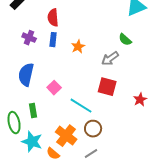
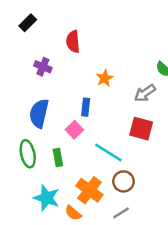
blue rectangle: (53, 40) -> (86, 107), moved
green rectangle: (33, 111) -> (58, 157), moved
green ellipse: (14, 123) -> (28, 154), moved

